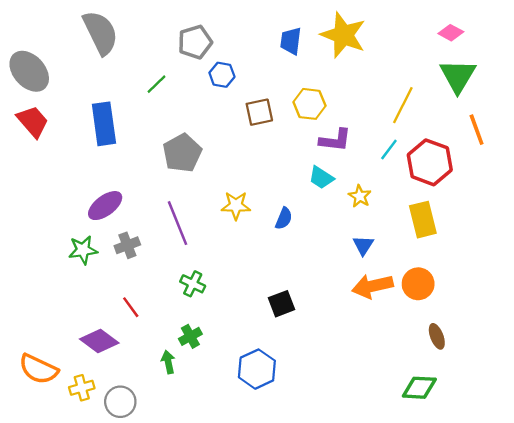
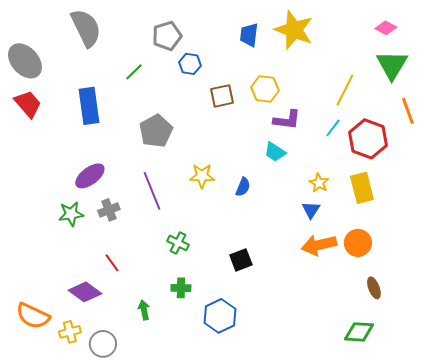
yellow star: (360, 196) -> (319, 183), moved
green cross: (193, 284) -> (178, 243), moved
green cross: (190, 336) -> (181, 288), moved, turned 30

